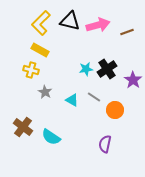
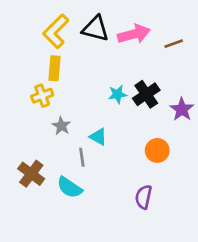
yellow rectangle: (40, 50) -> (54, 68), turned 66
yellow cross: (31, 70) -> (42, 96), turned -35
gray line: (94, 97) -> (82, 157), moved, turned 48

